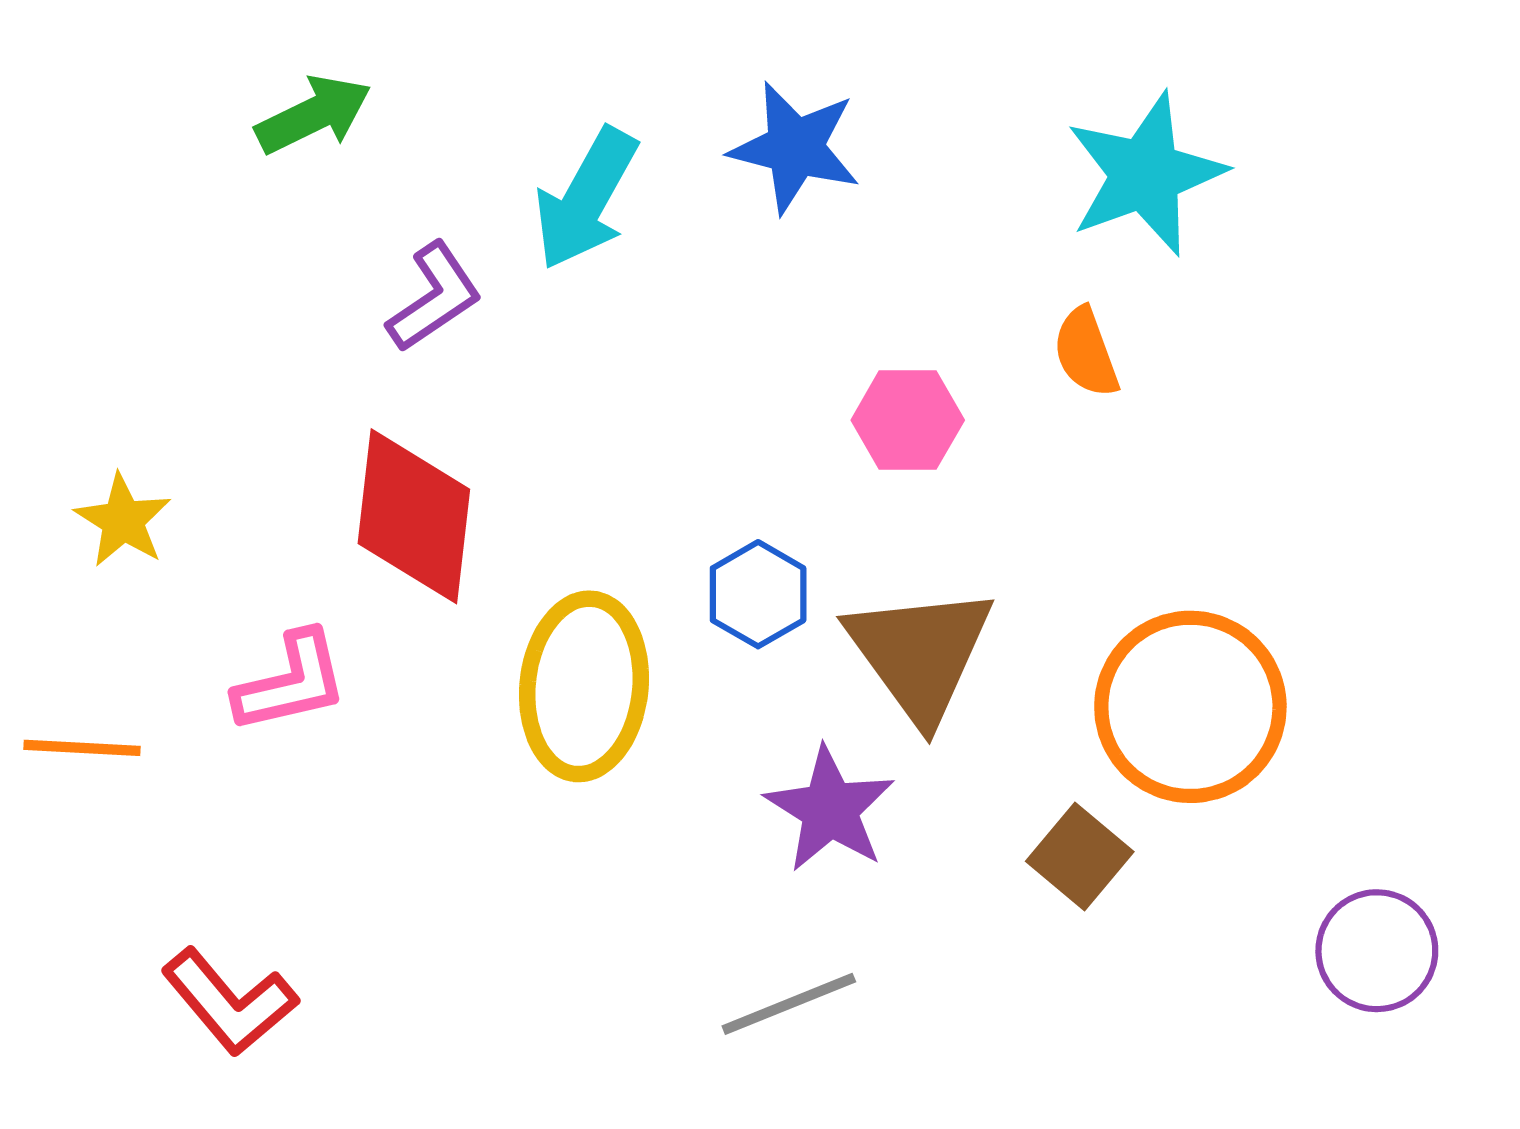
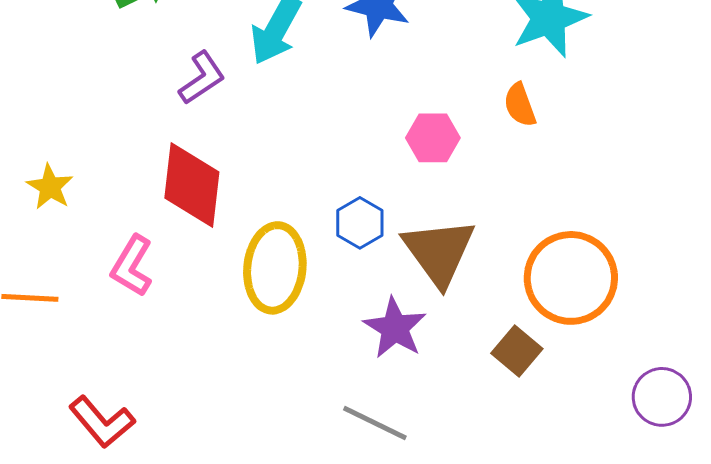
pink L-shape: (291, 682) -> (132, 266), turned 134
gray line: (789, 1004) -> (375, 423), turned 48

